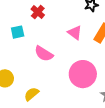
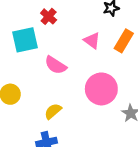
cyan square: (18, 32) -> (25, 40), size x1.6
yellow semicircle: (31, 94) -> (53, 111), moved

